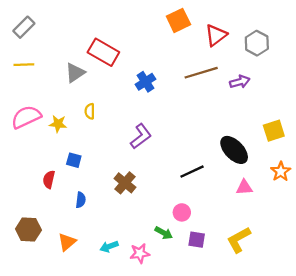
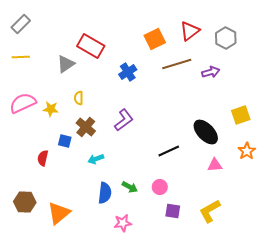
orange square: (178, 20) -> (155, 39), moved
brown cross: (125, 183) -> (86, 127), moved
blue semicircle: (81, 200) -> (105, 193), moved, size x1.5
green arrow: (164, 233) -> (130, 187), moved
orange triangle: (67, 242) -> (59, 213), size x1.4
cyan arrow: (109, 247) -> (96, 159), moved

